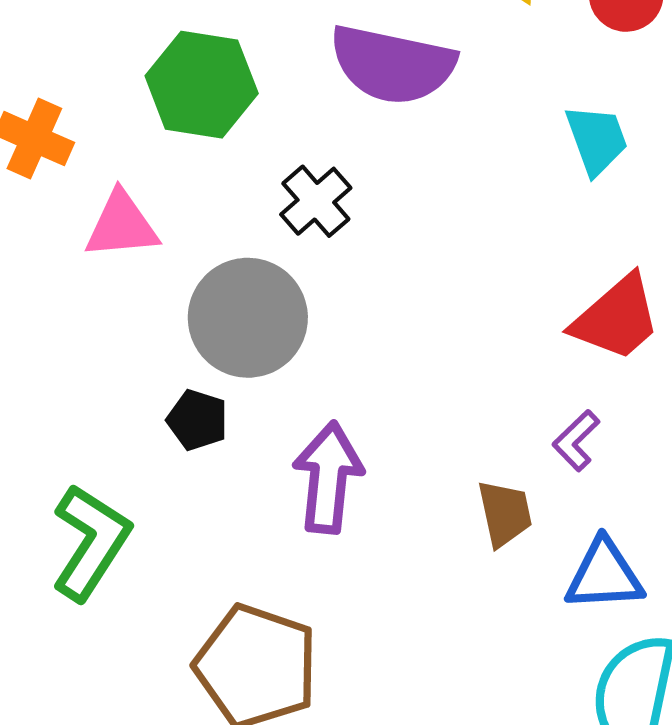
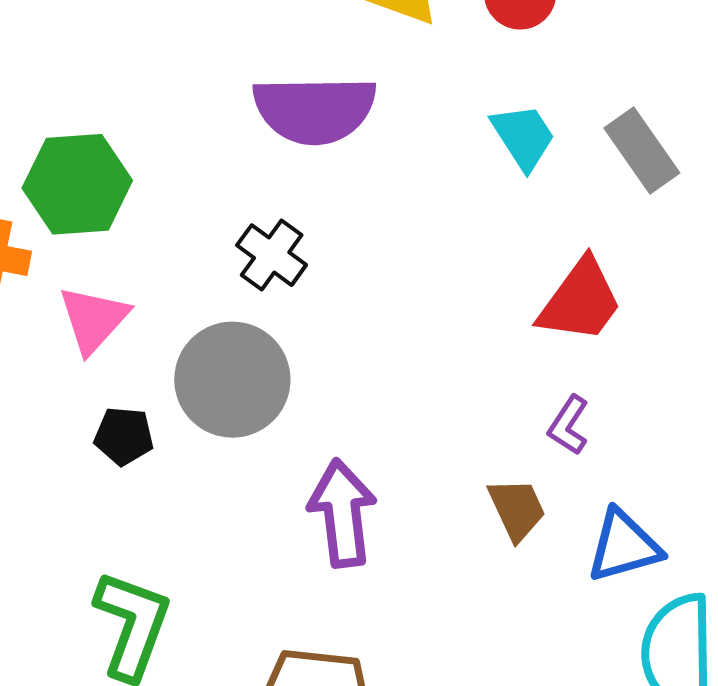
green hexagon: (202, 85) -> (77, 184), moved
pink triangle: (122, 225) -> (93, 319), turned -30
black pentagon: (197, 420) -> (124, 436), moved

